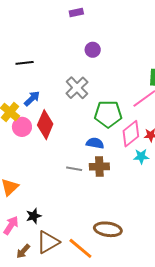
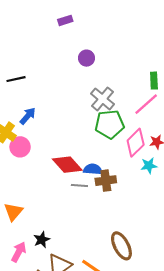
gray cross: (77, 88) -> (102, 99), moved
red diamond: (45, 125) -> (67, 165), moved, turned -60
blue semicircle: (95, 143) -> (93, 169), moved
brown ellipse: (108, 229) -> (121, 246), turned 60

